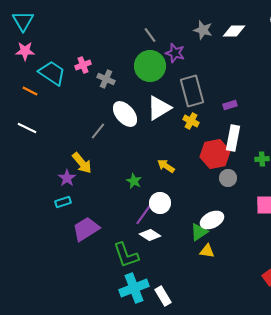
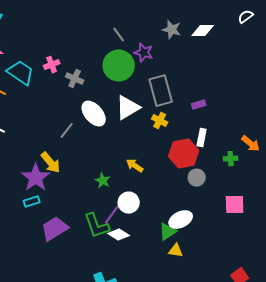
white rectangle: (233, 138) -> (202, 138), size x0.7
purple star: (67, 178) -> (36, 178), size x1.6
green L-shape: (126, 255) -> (97, 226), moved

